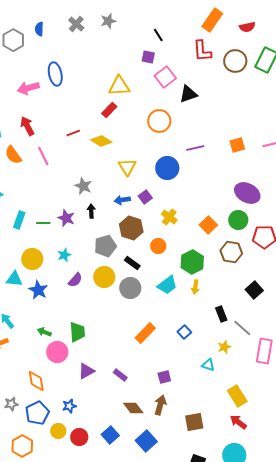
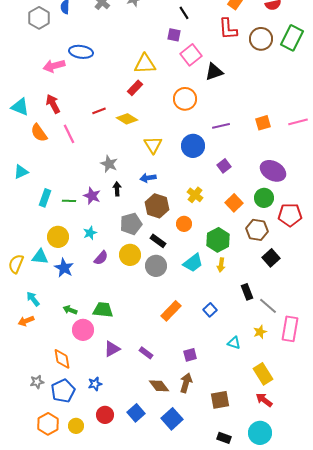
blue ellipse: (55, 74) -> (81, 52), turned -70
purple square: (145, 197) -> (224, 166), moved
black square: (254, 290) -> (271, 258), moved
green trapezoid: (77, 332) -> (103, 310), turned -80
yellow star: (224, 347) -> (260, 332), moved
yellow circle: (58, 431) -> (76, 426), moved

